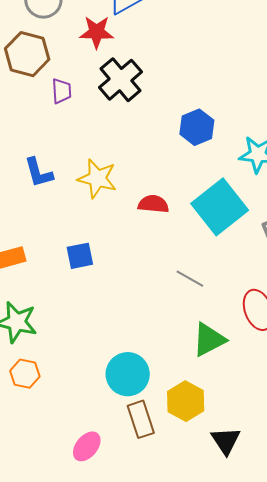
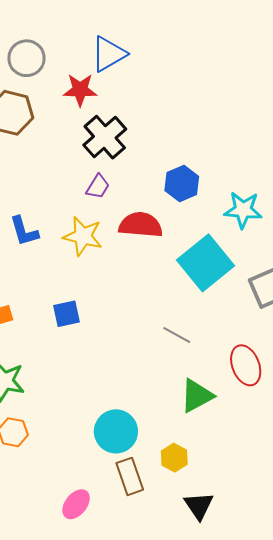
purple trapezoid: (62, 91) -> (98, 187), moved, turned 36
red semicircle: (153, 204) -> (141, 225), moved, size x1.4
yellow hexagon: (186, 401) -> (174, 458), size x0.7
black triangle: (226, 441) -> (199, 506), moved

